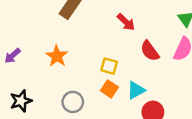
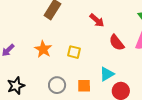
yellow square: (109, 66) -> (74, 52), moved
orange square: (109, 89) -> (84, 86), moved, turned -32

